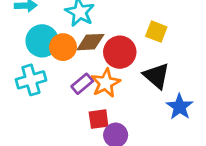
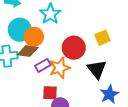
yellow square: (156, 32) -> (102, 38), turned 35
brown diamond: (90, 42) -> (28, 51), moved

